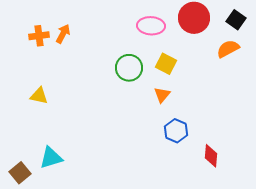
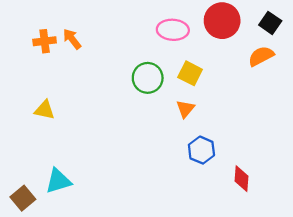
orange arrow: (63, 34) -> (72, 39), turned -66

